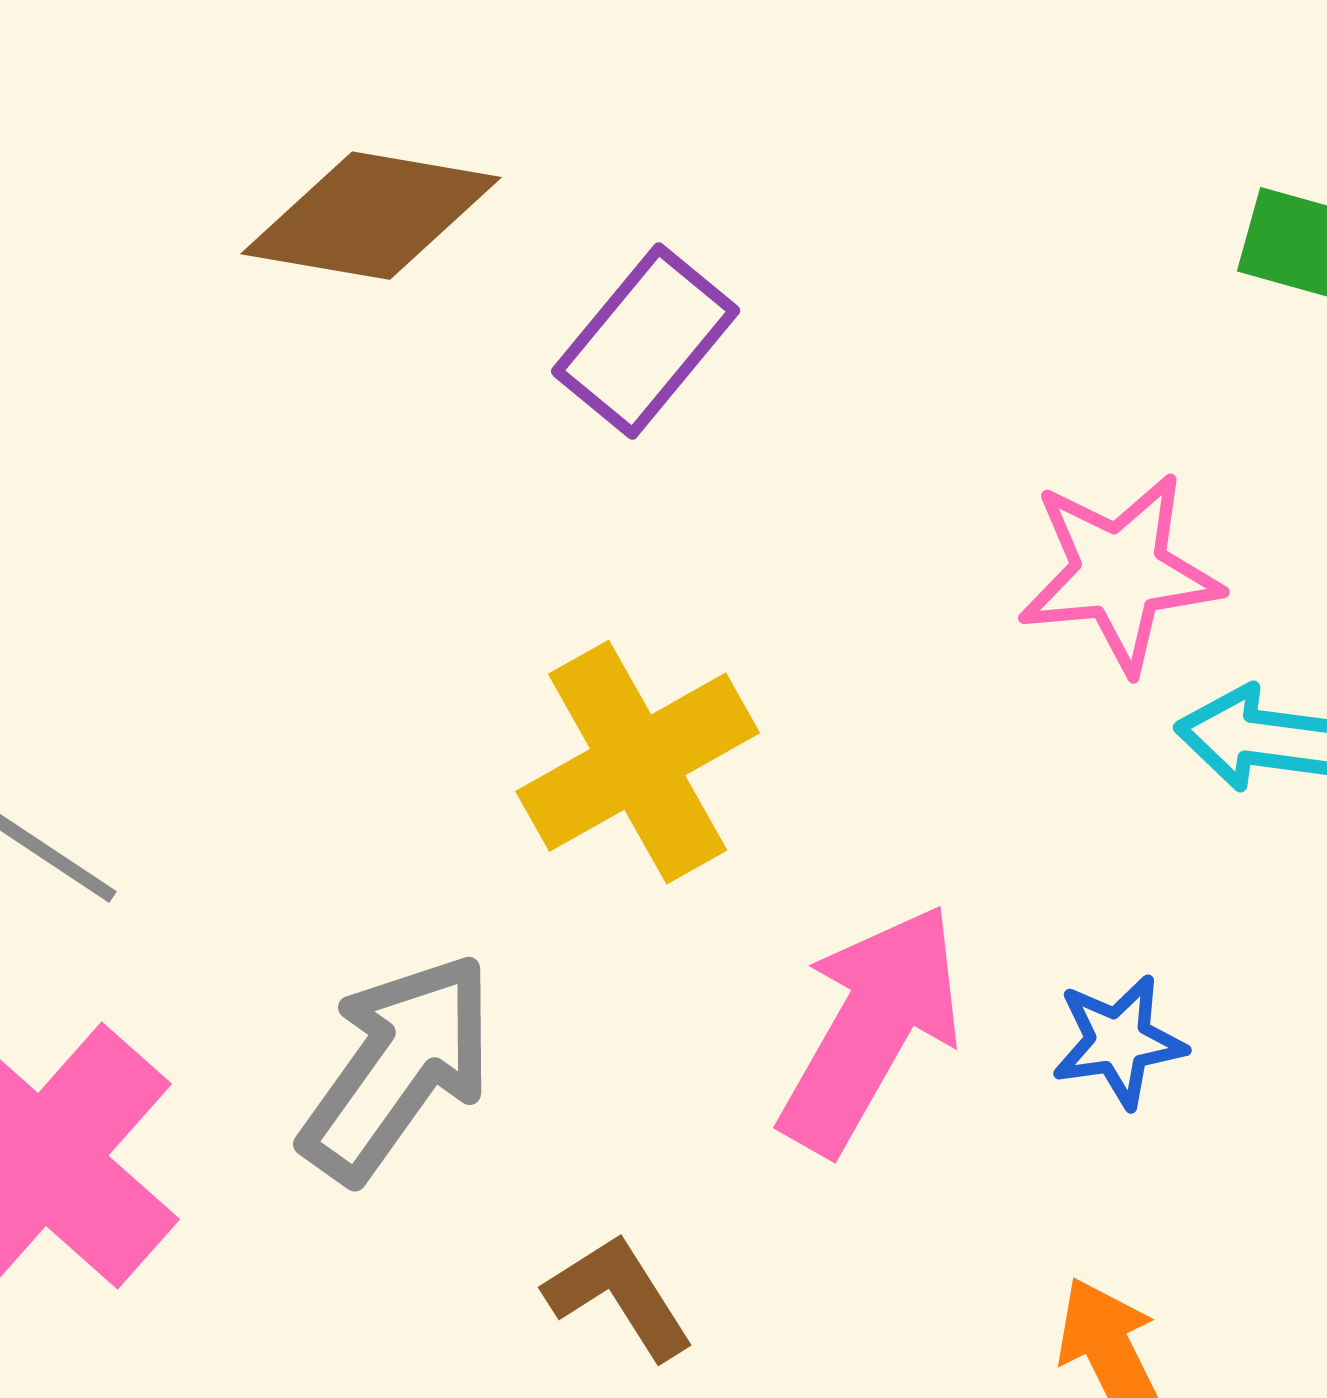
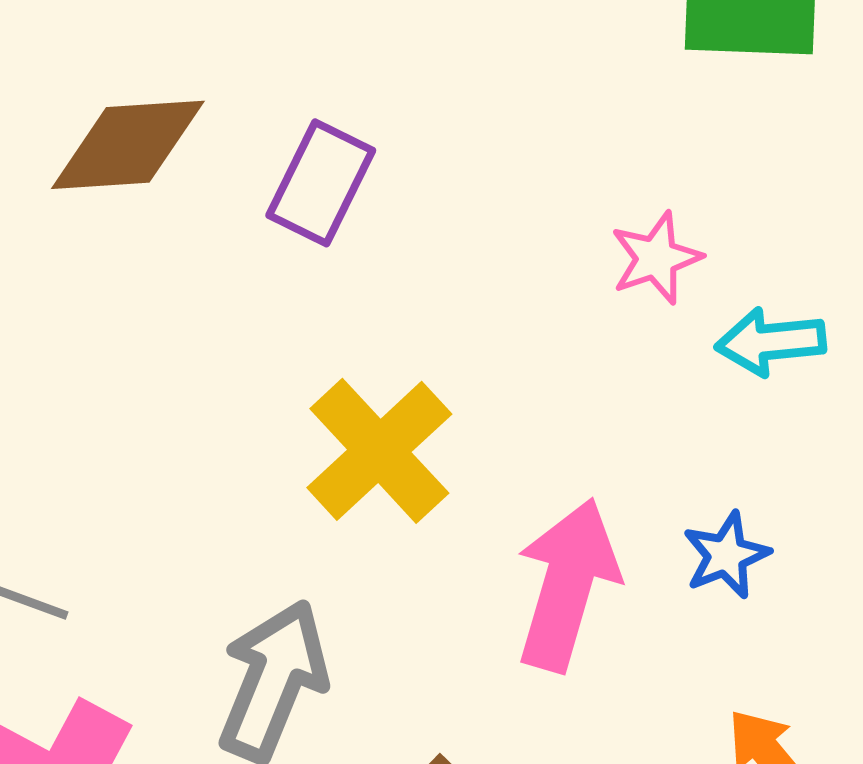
pink star: (1120, 573) -> (656, 258), size x0.7

